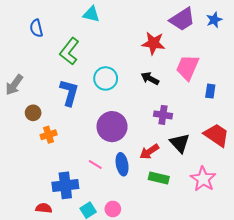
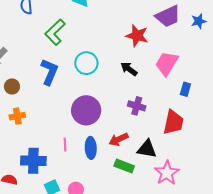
orange cross: (49, 135) -> (17, 116), moved
red trapezoid: (216, 135) -> (173, 122), moved, turned 60
black triangle: (180, 143) -> (147, 149), moved, turned -45
pink line: (95, 164) -> (65, 145), turned 48

